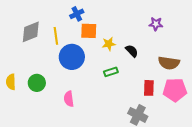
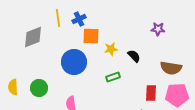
yellow line: (56, 36) -> (58, 18), moved

